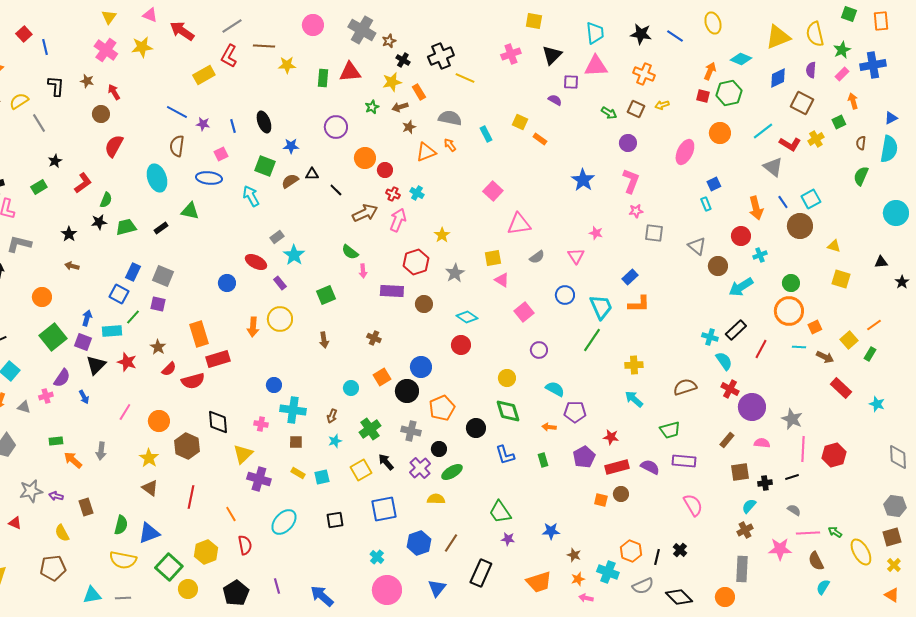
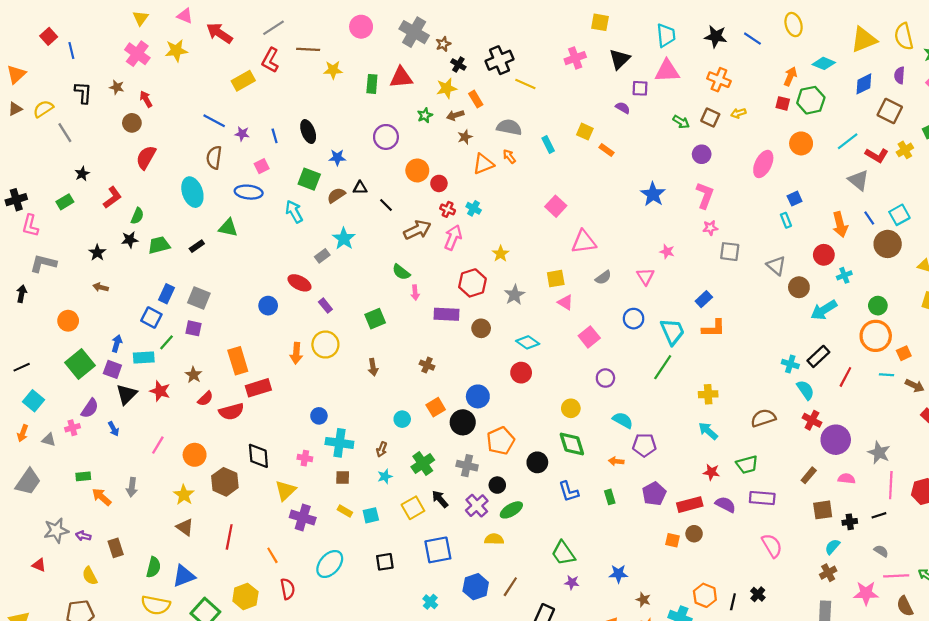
cyan star: (294, 255) -> (344, 239), moved
red star: (611, 437) -> (711, 472), moved

